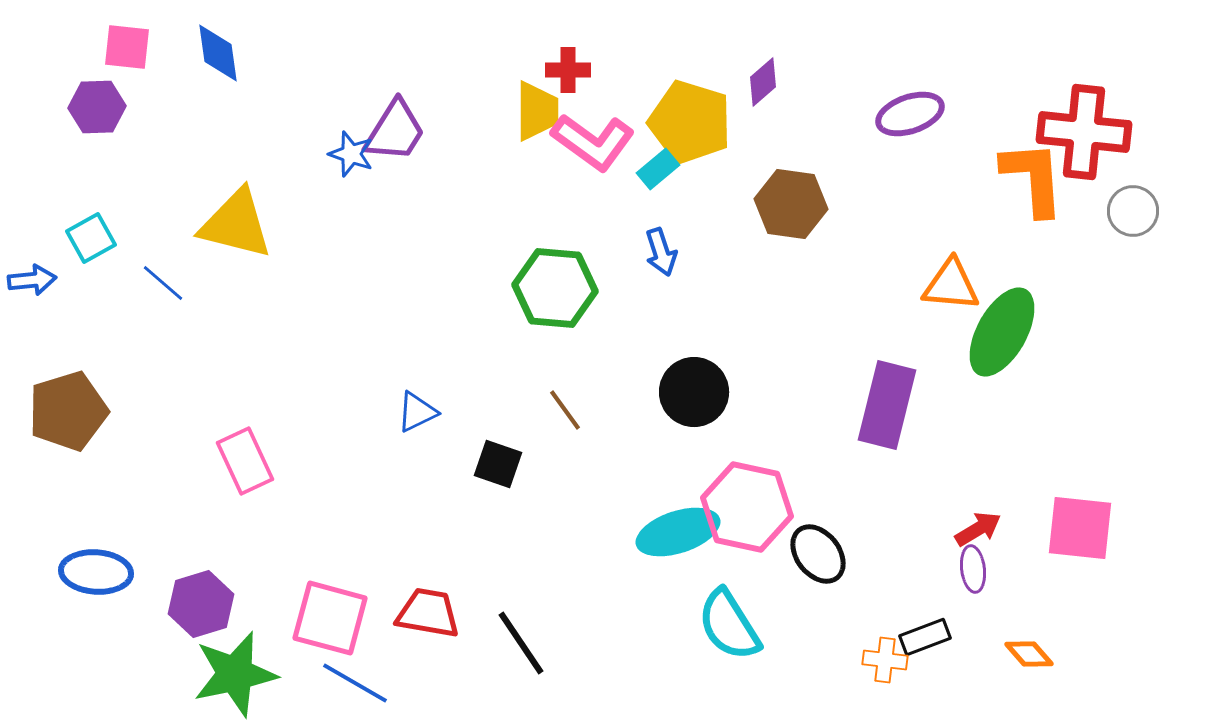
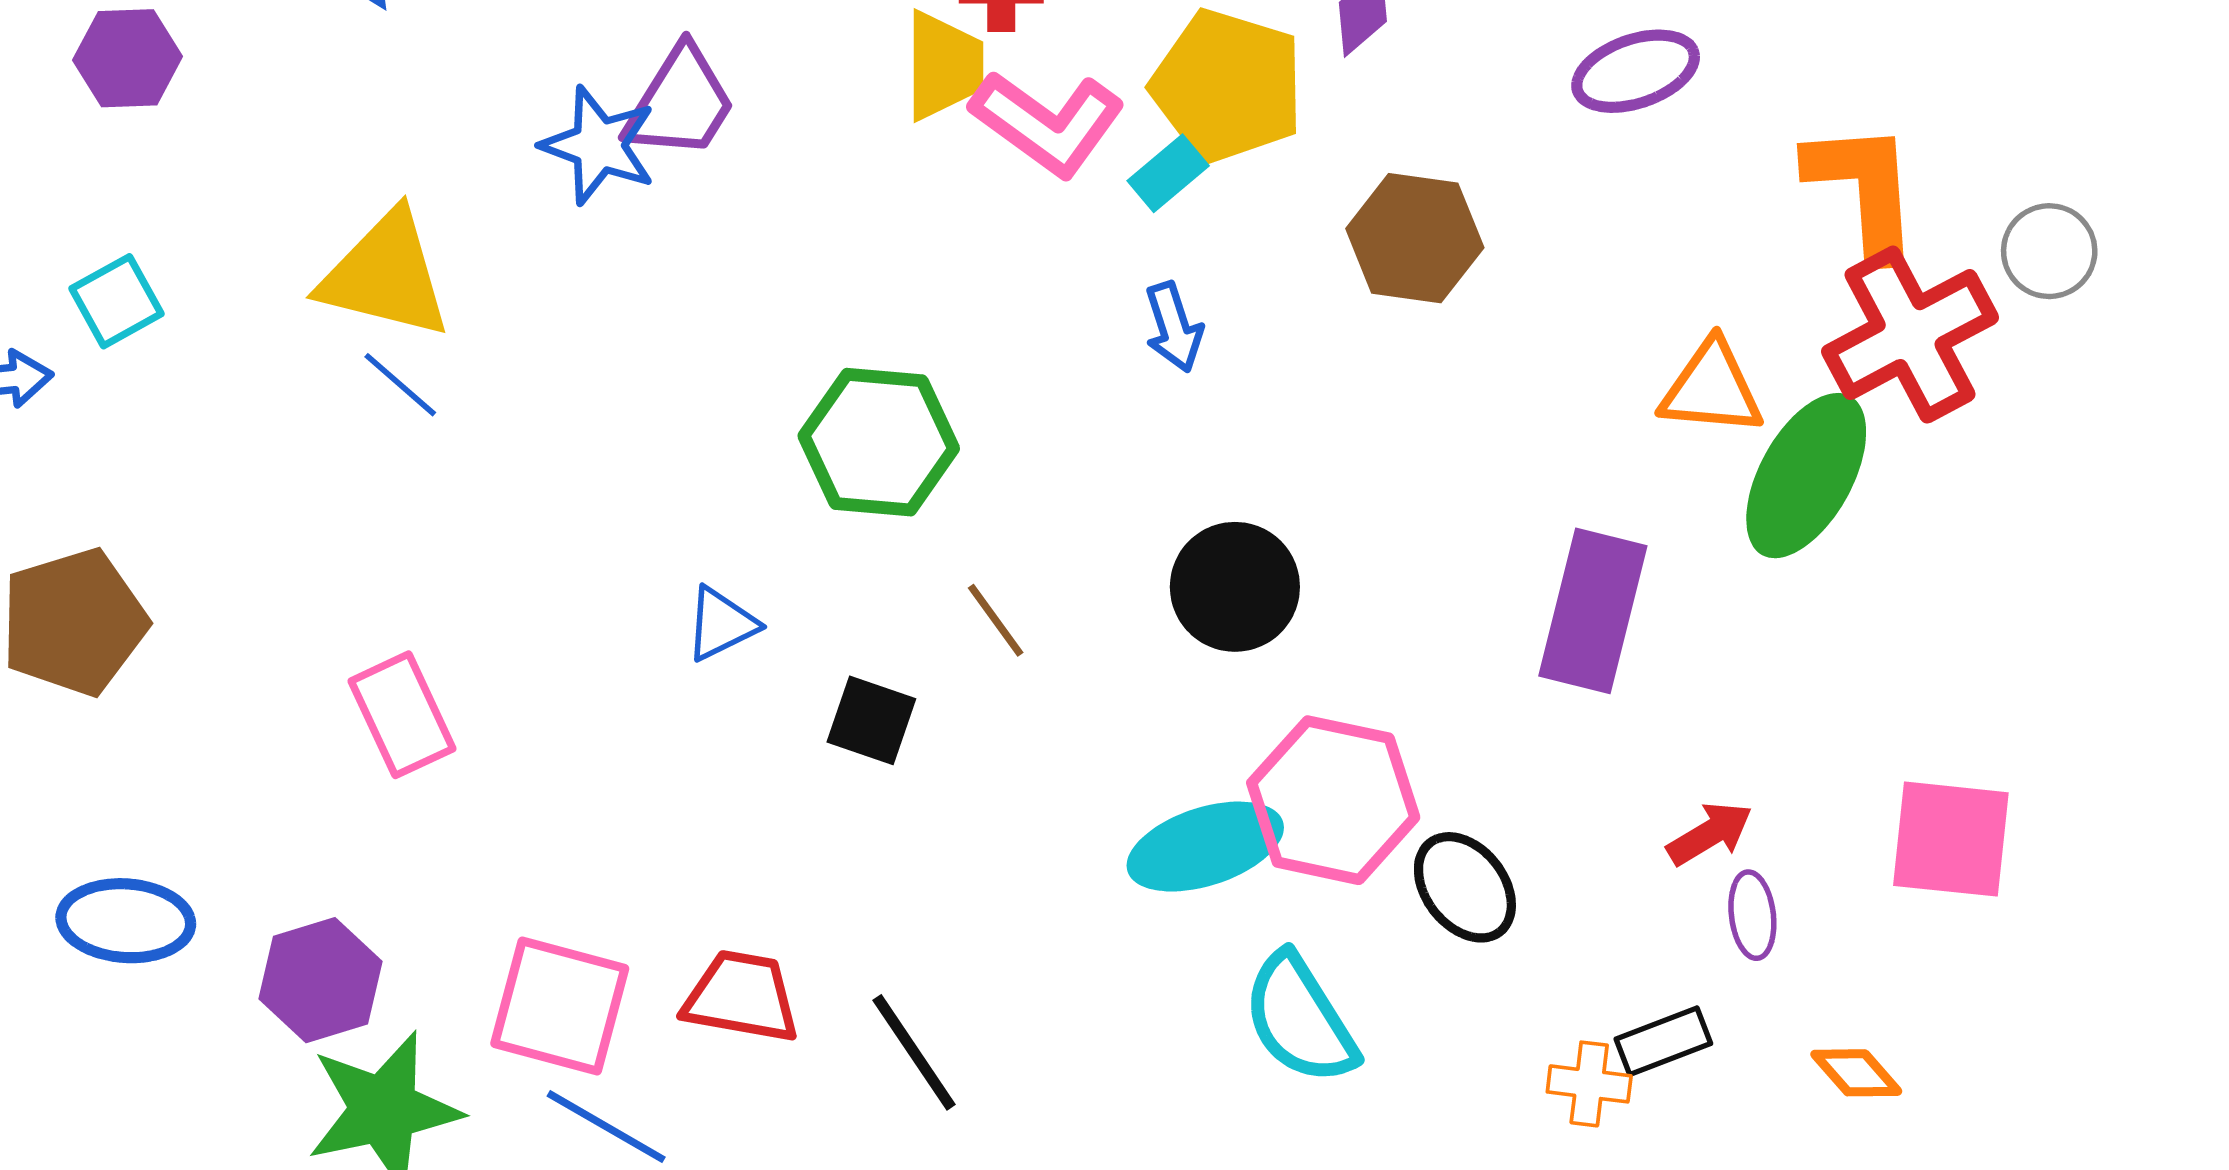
red cross: (1084, 132) -> (1910, 335), moved, turned -34
blue star: (351, 154) -> (599, 145), size x1.4
blue line: (163, 283) -> (400, 385), moved
green hexagon: (555, 288) -> (879, 442), moved
red arrow: (978, 529) -> (1710, 834), moved

